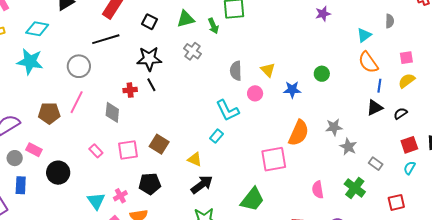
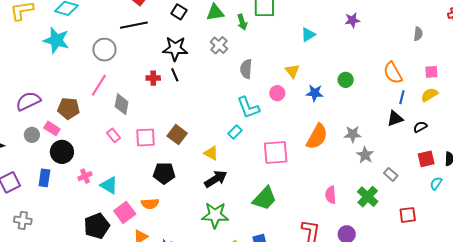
cyan triangle: (364, 35) -> (308, 35), moved
gray semicircle: (236, 71) -> (246, 69), moved
gray diamond: (112, 112) -> (122, 104), moved
brown pentagon: (49, 113) -> (69, 108), moved
pink square: (274, 159) -> (276, 152), moved
cyan semicircle: (410, 168) -> (436, 183), moved
black circle: (58, 173) -> (62, 152), moved
blue rectangle: (21, 185) -> (44, 178), moved
pink cross: (120, 196) -> (85, 176), moved
cyan triangle: (96, 201) -> (109, 185), turned -30

